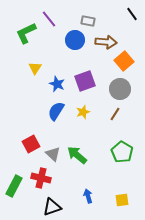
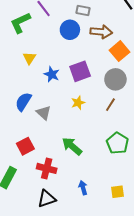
blue semicircle: (56, 111) -> (23, 102), moved
red square: (31, 144) -> (25, 146), moved
gray triangle: (53, 154) -> (44, 113), moved
red cross: (41, 178) -> (47, 168), moved

